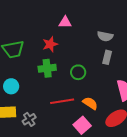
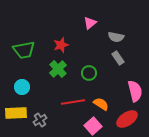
pink triangle: (65, 22) -> (90, 23), moved, turned -40
gray rectangle: (107, 57) -> (118, 58), turned -48
green cross: (47, 68) -> (58, 69), turned -36

